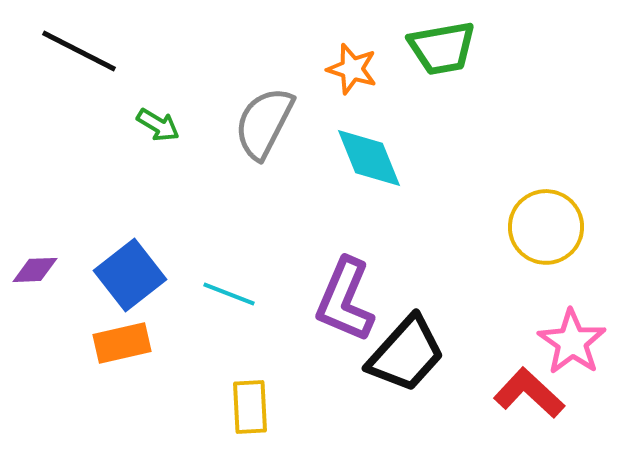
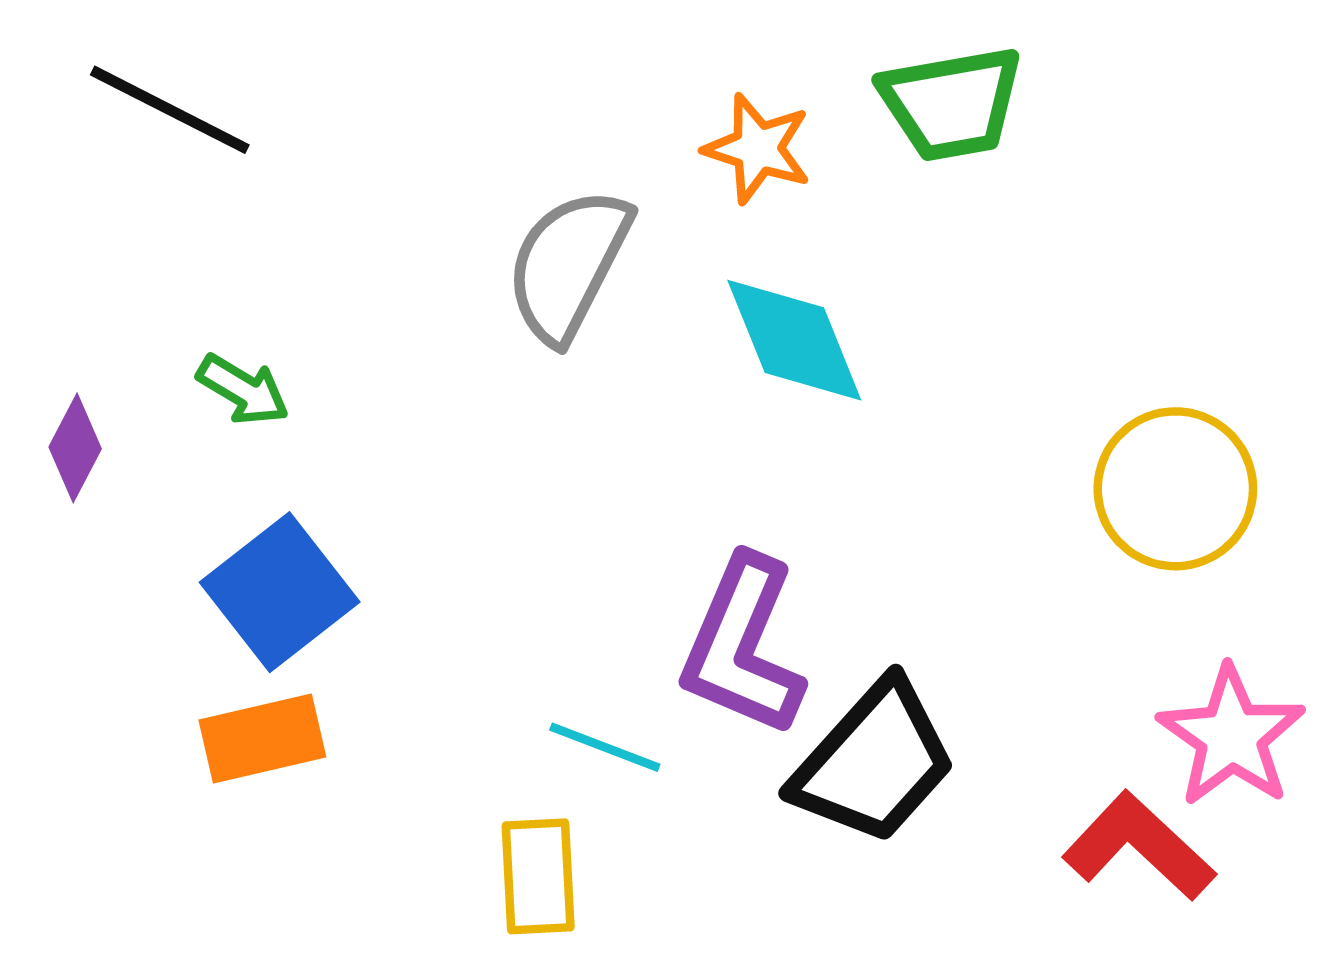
green arrow: (158, 125) -> (243, 390), moved
purple diamond: (35, 270) -> (75, 448), moved, turned -60
cyan line: (229, 294) -> (605, 747), moved

